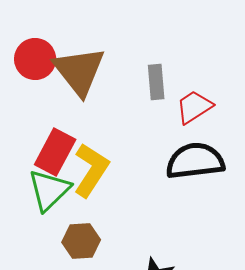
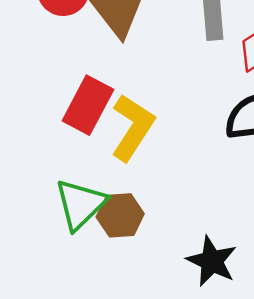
green triangle: (49, 190) -> (81, 204), moved

